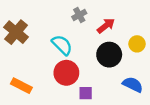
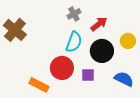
cyan semicircle: (62, 45) -> (74, 42), moved, turned 65
orange rectangle: (21, 86) -> (39, 85), moved
purple square: (86, 93) -> (88, 75), moved

